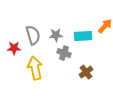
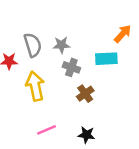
cyan rectangle: (83, 36) -> (106, 59), moved
brown cross: (86, 72) -> (85, 94), moved

